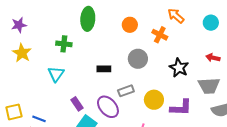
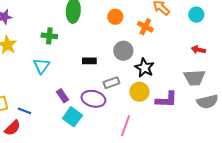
black star: (179, 68) -> (144, 68), moved
purple ellipse: (108, 107) -> (93, 99), turned -35

